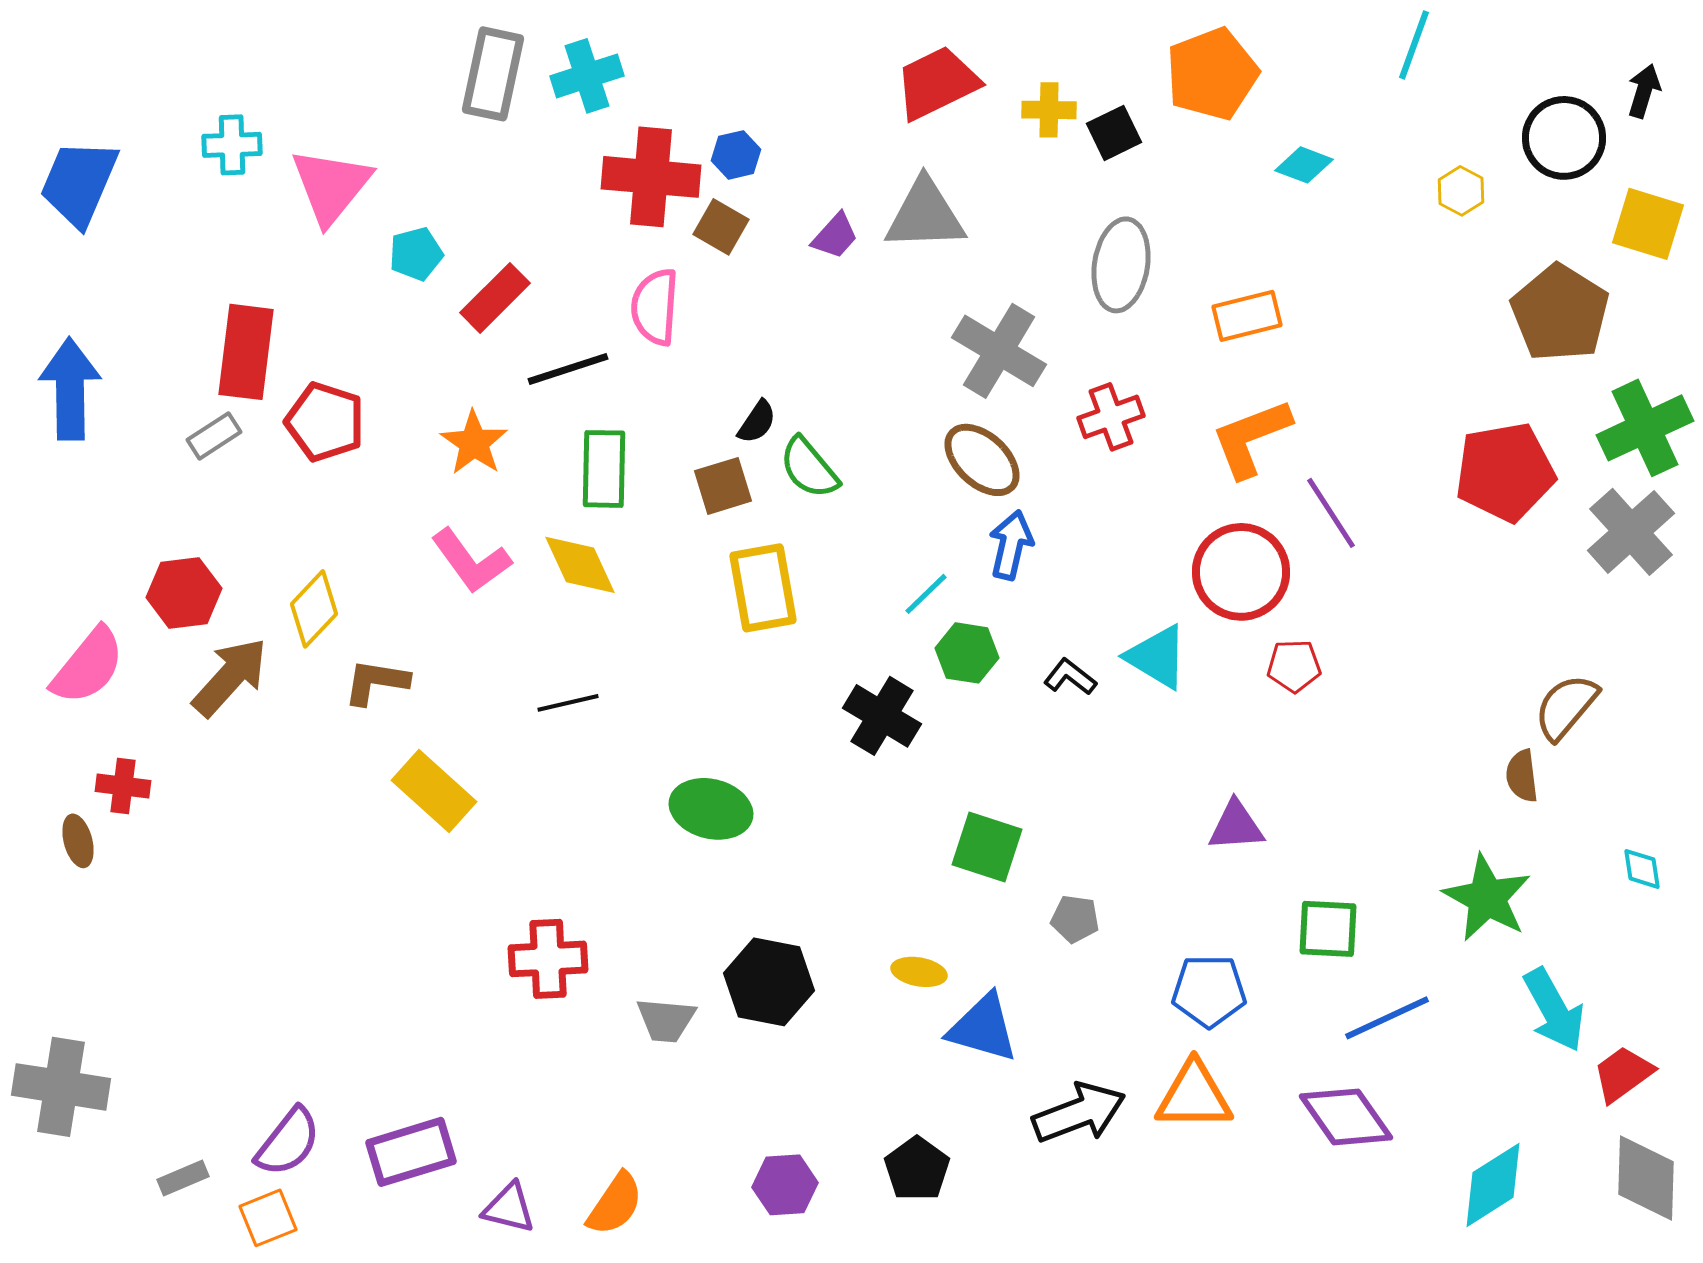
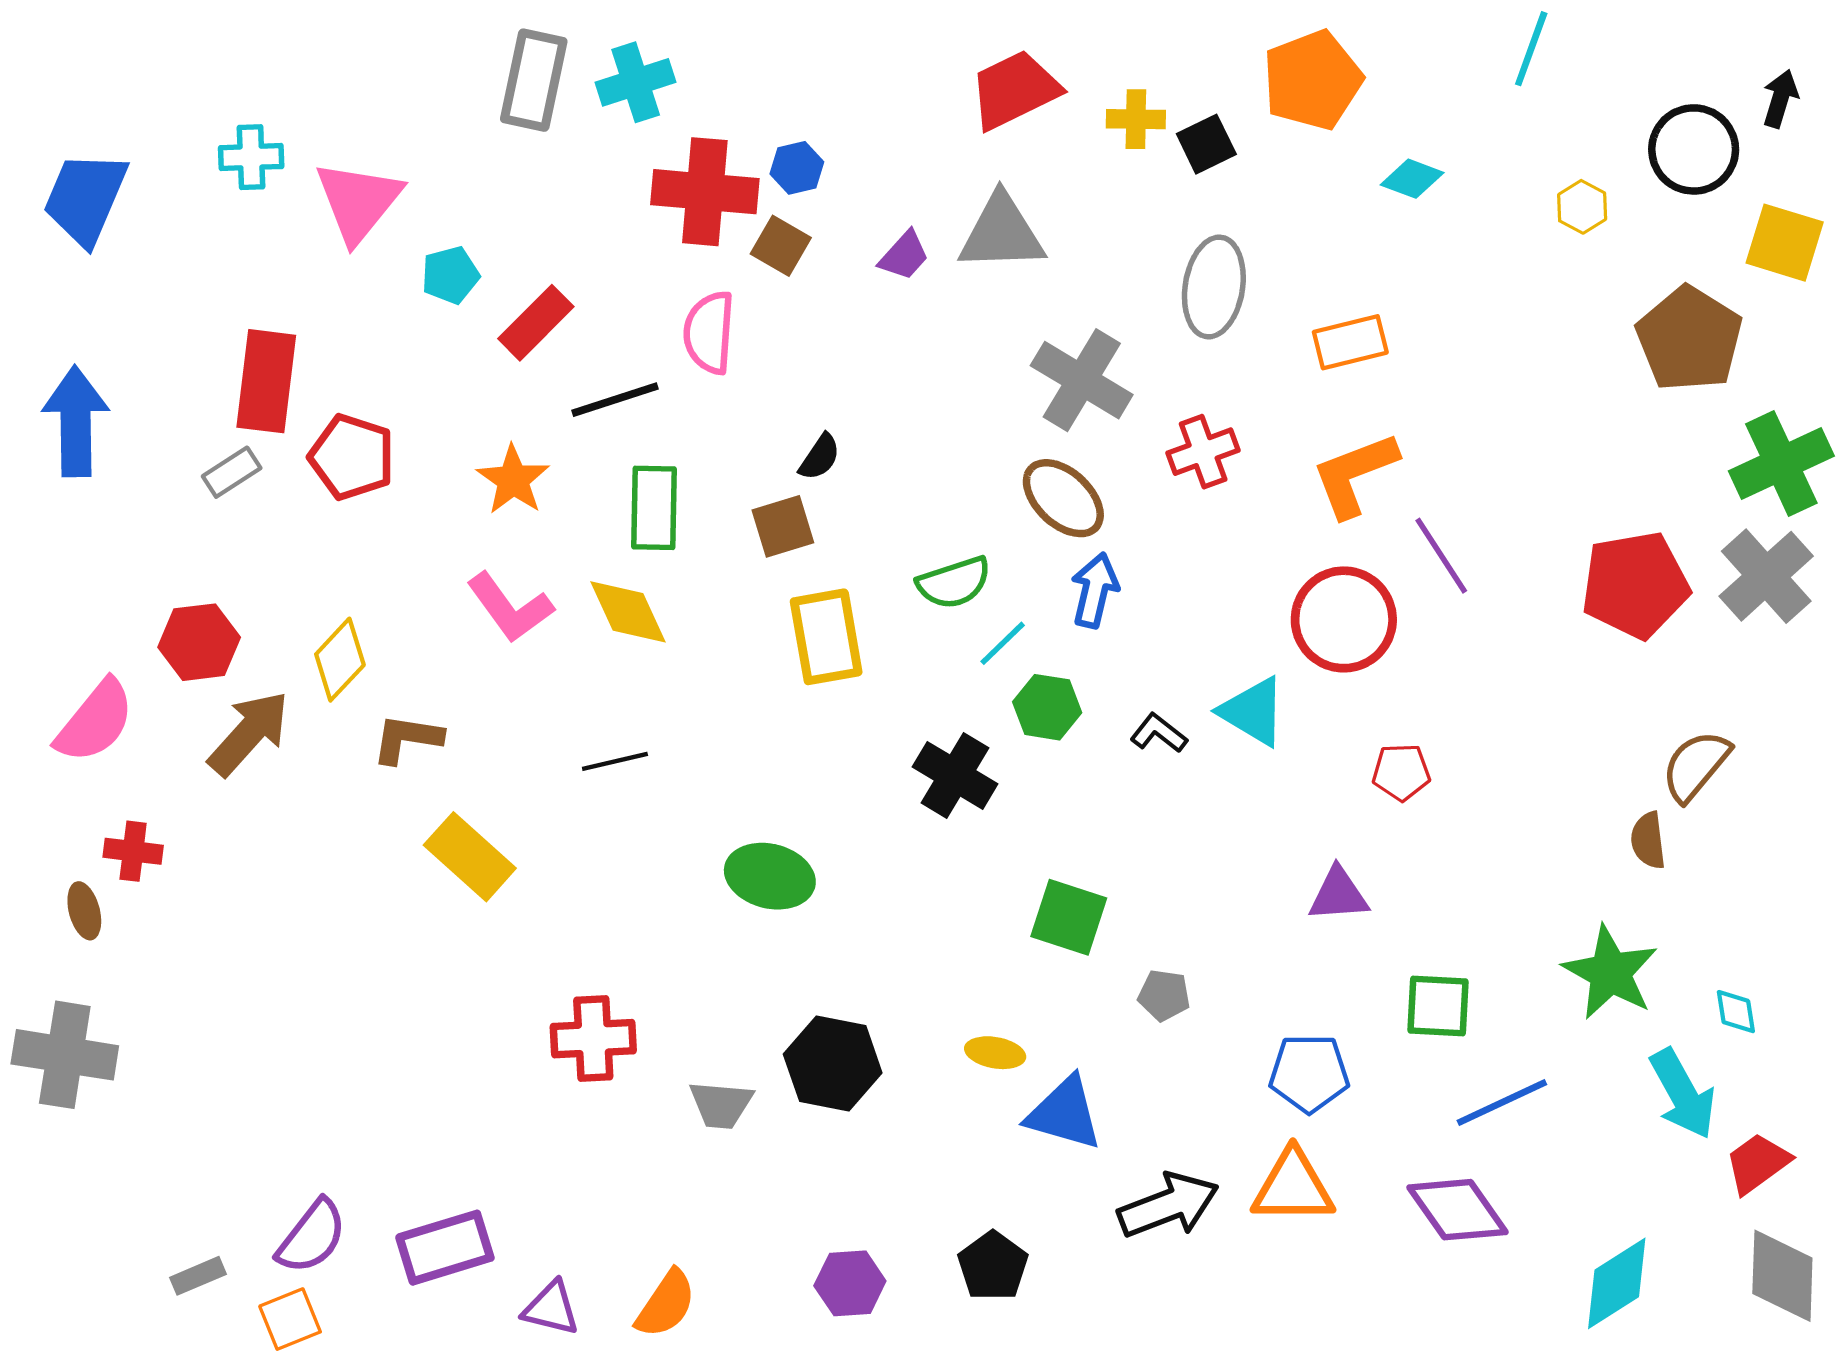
green semicircle: (809, 468) -> (954, 583), moved, turned -68
red pentagon: (1505, 472) -> (1635, 585), moved
red pentagon: (1294, 666) -> (1401, 772), moved
cyan diamond: (1642, 869) -> (1736, 1012), moved
gray cross: (61, 1087) -> (65, 1055), moved

